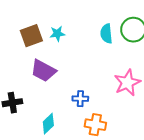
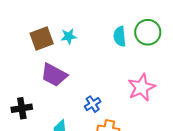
blue cross: (80, 99) -> (93, 104), turned -35

